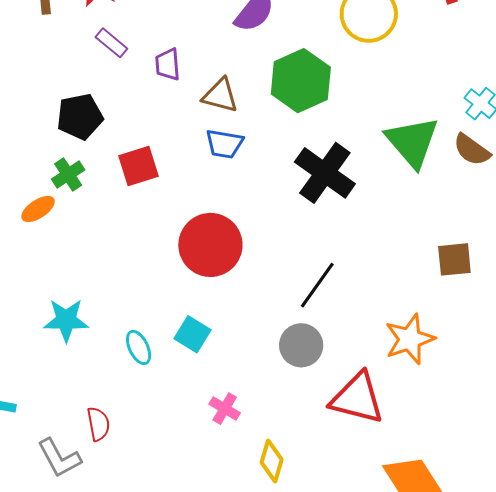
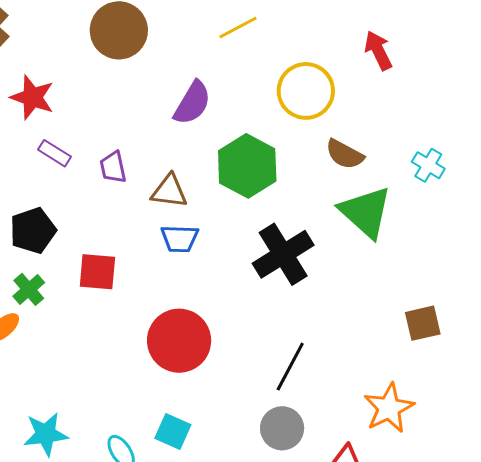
brown semicircle: (472, 150) -> (345, 154), moved
red square: (139, 166) -> (97, 272), turned 30
black cross: (325, 173) -> (283, 254), turned 30

